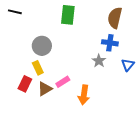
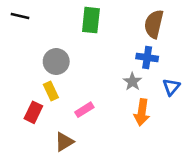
brown triangle: (45, 89) -> (64, 142), moved
orange arrow: (84, 95) -> (142, 112), moved

